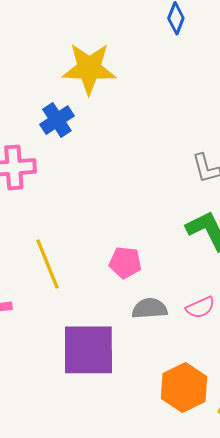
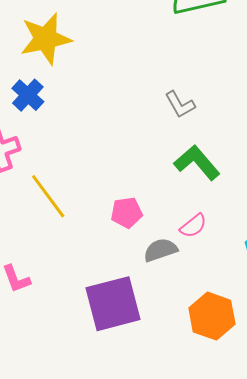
yellow line: (47, 264) -> (48, 196), moved
pink semicircle: (200, 307) -> (193, 226), moved

